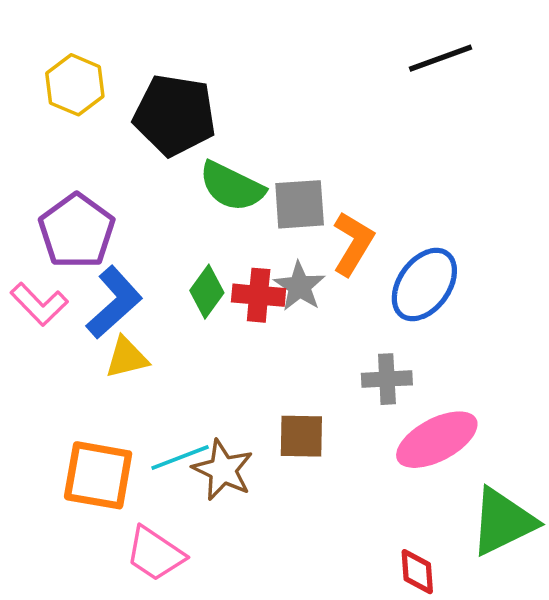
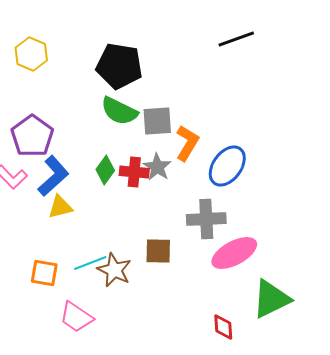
black pentagon: (175, 115) -> (119, 66), moved
gray cross: (387, 379) -> (206, 219), size x1.4
orange square: (98, 475) -> (44, 273), size x0.7

